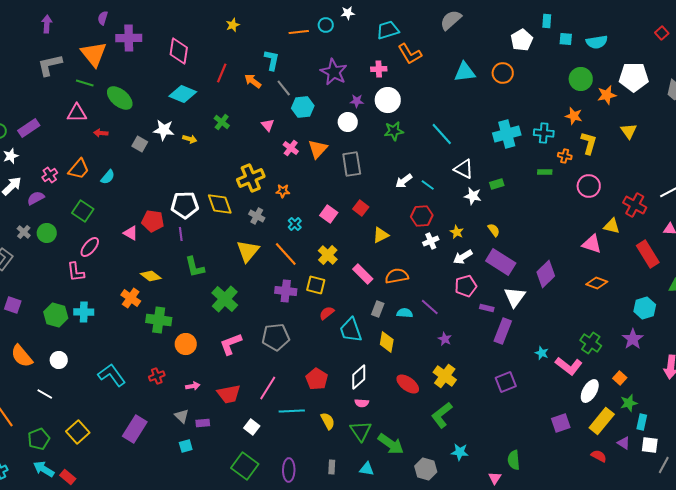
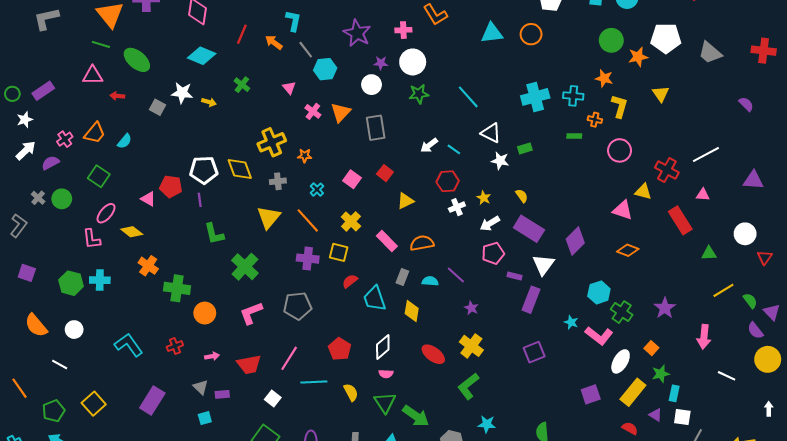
gray L-shape: (50, 65) -> (46, 19), moved
gray cross: (257, 216) -> (278, 181), turned -35
yellow diamond: (151, 276) -> (132, 232), moved
cyan hexagon: (645, 308) -> (599, 292), moved

